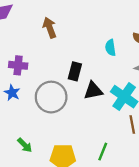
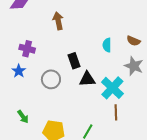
black rectangle: (75, 71) -> (74, 61), turned -42
gray circle: (51, 97) -> (51, 79), size x0.7

